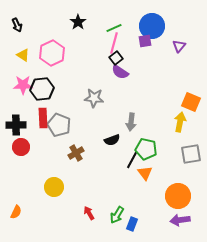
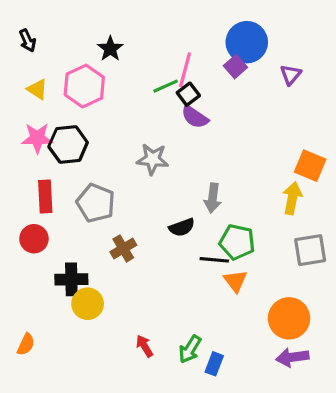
black star: (78, 22) -> (110, 49), moved
green line: (114, 28) -> (166, 86), moved
purple square: (145, 41) -> (235, 67), turned -32
red rectangle: (43, 118) -> (45, 196), moved
black cross: (16, 125) -> (71, 279), moved
black line: (132, 160) -> (214, 260), turned 66

